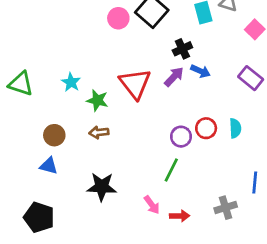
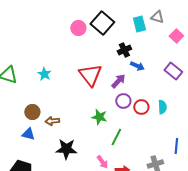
purple arrow: (174, 77) -> (118, 81), moved
green star: (97, 100) -> (99, 117), moved
brown arrow: (99, 132) -> (52, 121), moved
purple circle: (181, 137) -> (123, 101), moved

